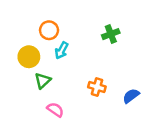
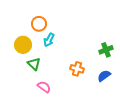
green cross: (111, 34) -> (106, 50), moved
green triangle: (43, 81) -> (34, 64), turned -32

